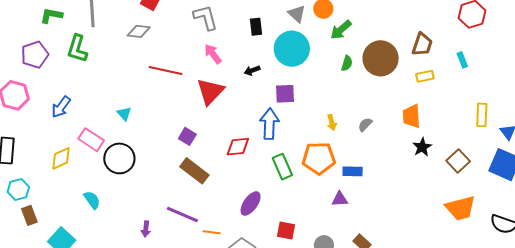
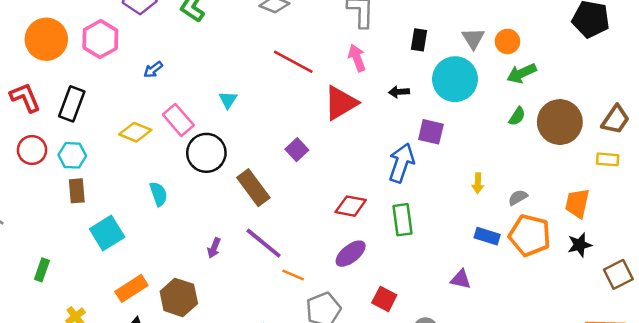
blue arrow: (61, 107) -> (153, 70), size x0.7
red diamond: (238, 147) -> (351, 206), moved
yellow diamond: (61, 158) -> (135, 132), turned 30
orange pentagon: (319, 158) -> (530, 235), moved
brown rectangle: (194, 171) -> (253, 188), moved
blue rectangle: (353, 171) -> (487, 236), moved

